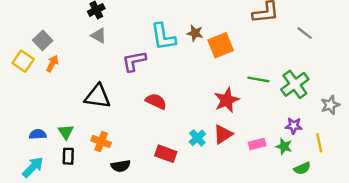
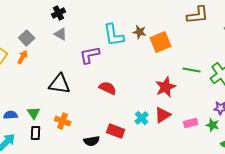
gray square: (43, 40) -> (27, 38), moved
black semicircle: (121, 166) -> (92, 141), moved

